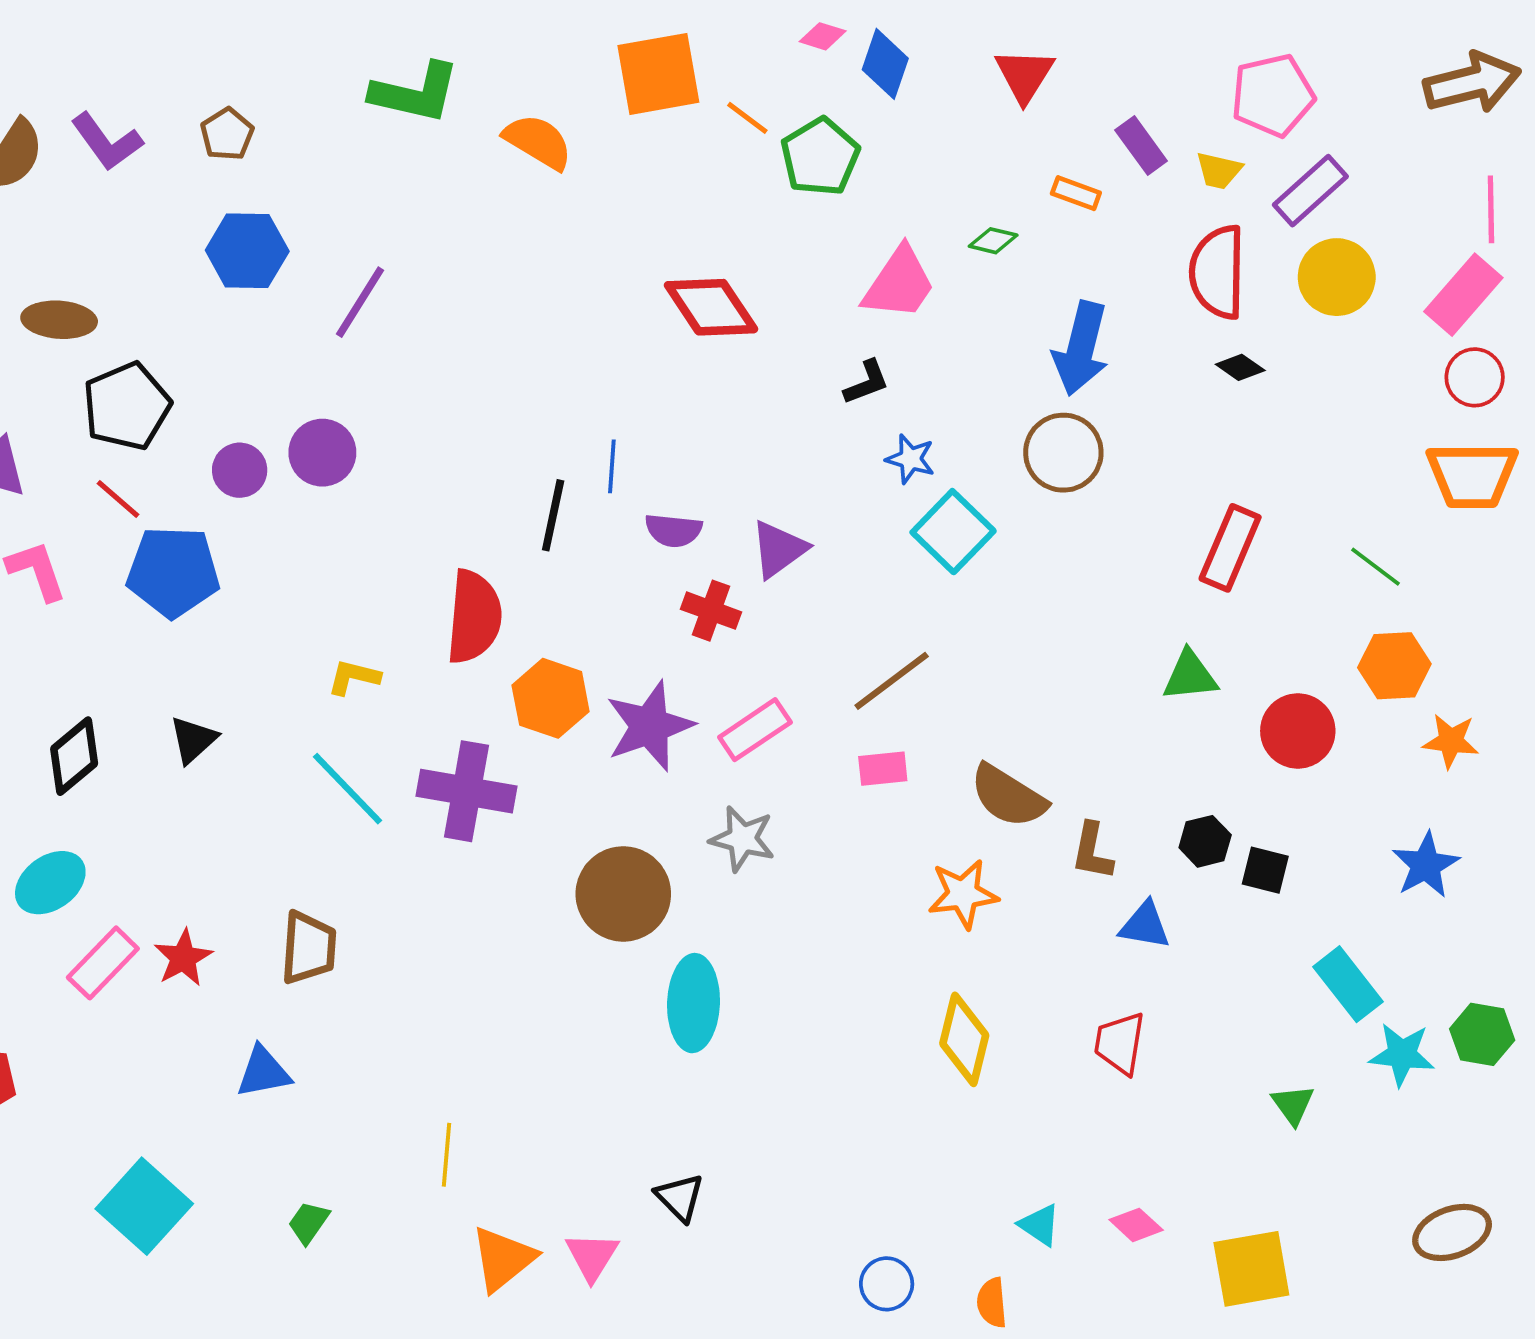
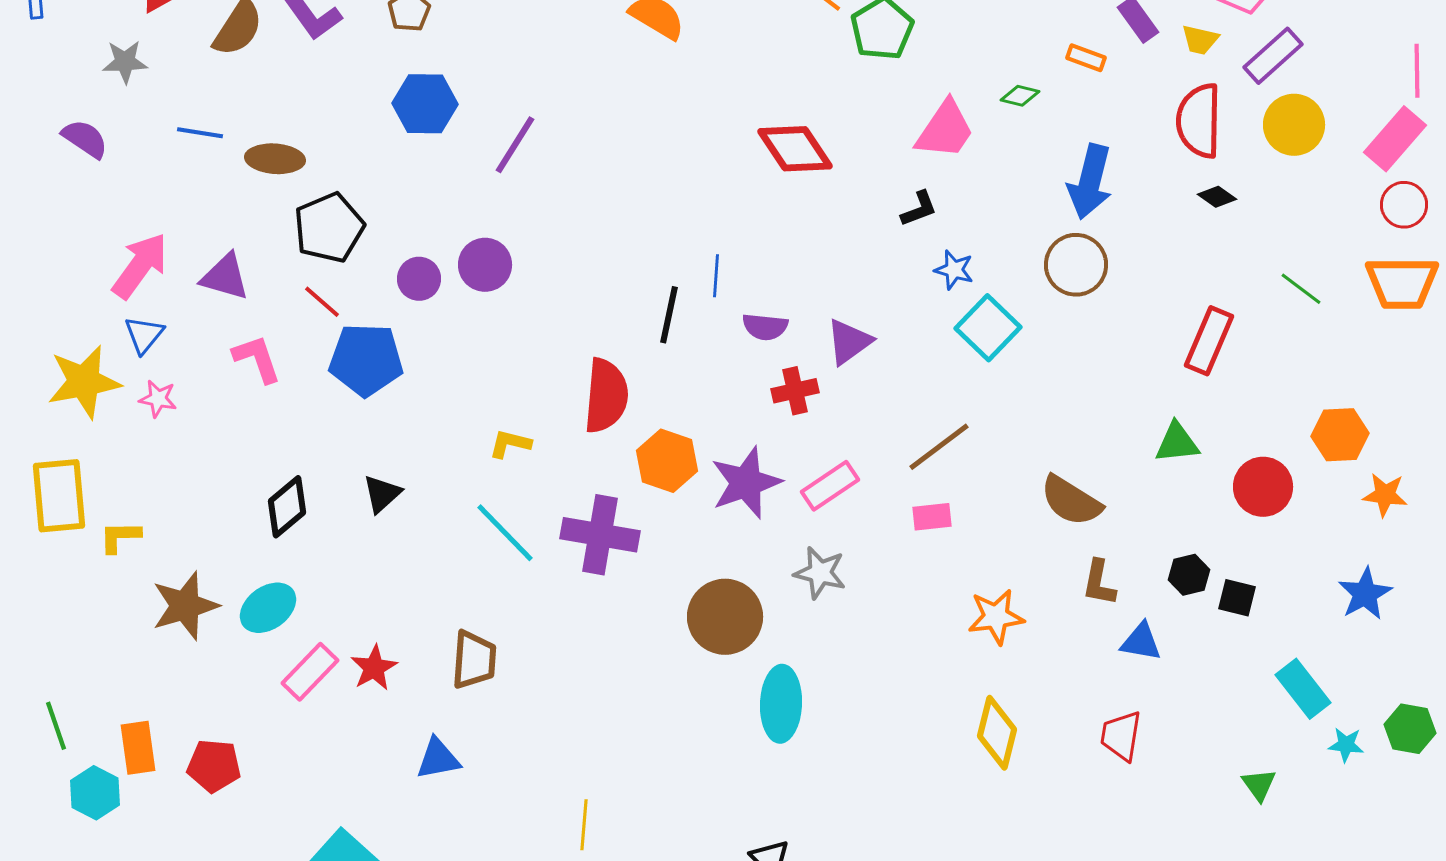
green line: (1376, 567) -> (1301, 289), moved
red cross: (711, 611) -> (795, 391), turned -33
brown semicircle: (1008, 796) -> (1071, 501), moved
cyan star: (1402, 1054) -> (1346, 745), size x0.7

